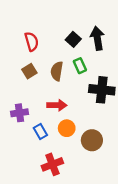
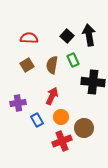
red semicircle: (32, 42) -> (29, 38), turned -72
red arrow: (57, 105) -> (52, 96), turned -66
red cross: (52, 164) -> (62, 141), moved

